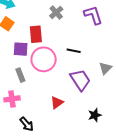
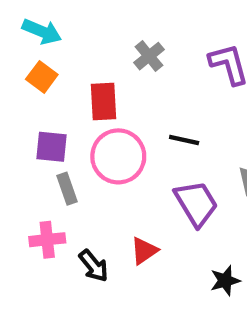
purple square: (21, 49) -> (52, 147), moved
black arrow: (27, 124) -> (94, 266), moved

